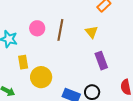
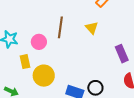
pink circle: (37, 28) -> (39, 42), moved
purple rectangle: (101, 61) -> (122, 54), moved

